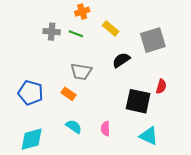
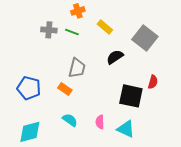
gray square: (153, 40) -> (145, 38), turned -35
gray trapezoid: (81, 72) -> (77, 68), turned -85
cyan triangle: (149, 136) -> (126, 129), moved

